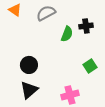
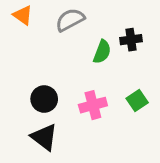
black triangle: (29, 90) -> (44, 137), turned -42
pink cross: (70, 95) -> (93, 105), moved

